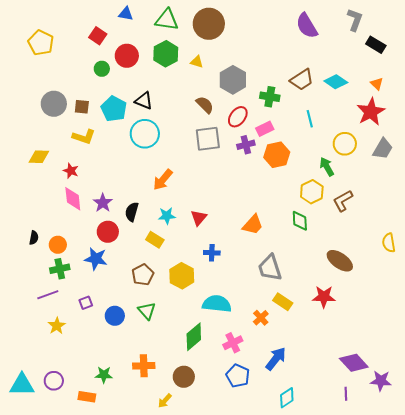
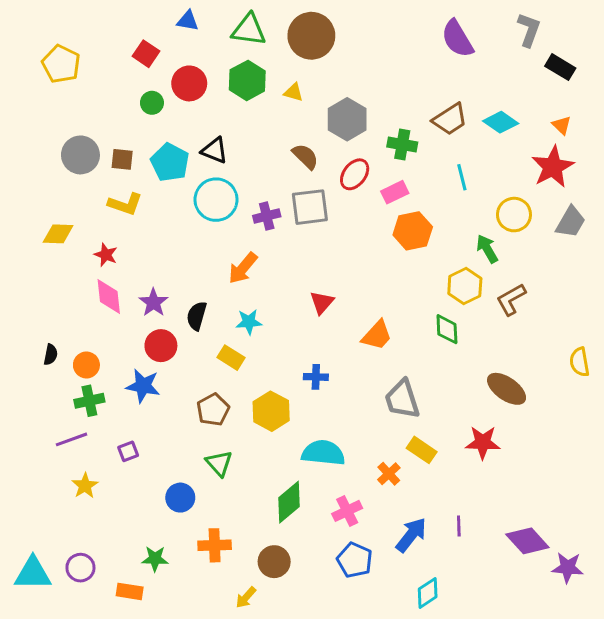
purple cross: (246, 145) -> (267, 216), moved
red triangle: (199, 218) -> (322, 302), moved
blue circle: (115, 316) -> (180, 498), moved
purple line: (346, 394) -> (459, 526), moved

